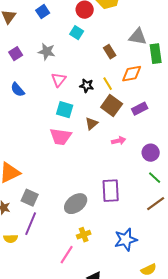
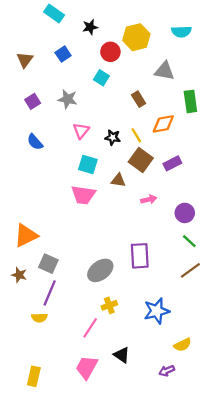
gray triangle: (138, 37) -> (164, 71), moved
brown triangle: (92, 124) -> (118, 180), turned 48
yellow semicircle: (11, 239) -> (39, 318), moved

